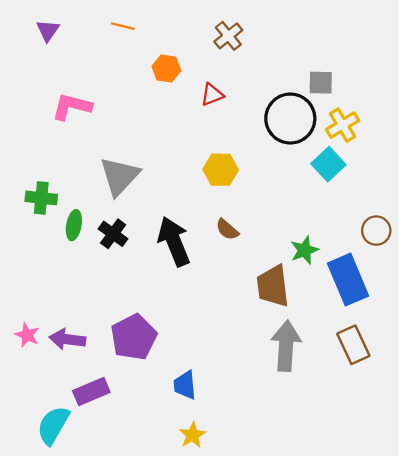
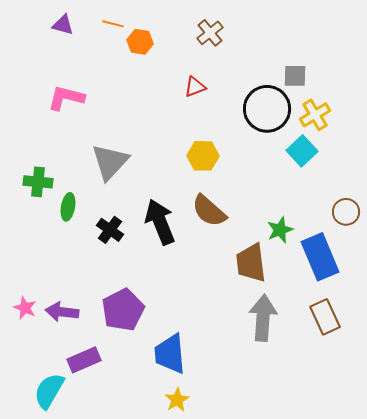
purple triangle: (48, 30) -> (63, 25), moved, turned -50
orange hexagon: (166, 69) -> (140, 42), moved
brown semicircle: (227, 229) -> (209, 211), size x1.6
black cross: (113, 234) -> (110, 230), moved
blue trapezoid: (185, 385) -> (170, 354), size x1.5

